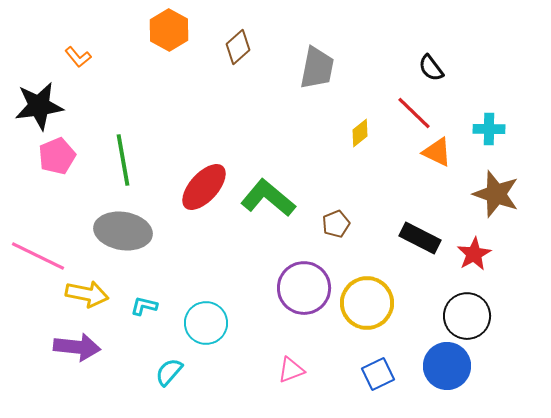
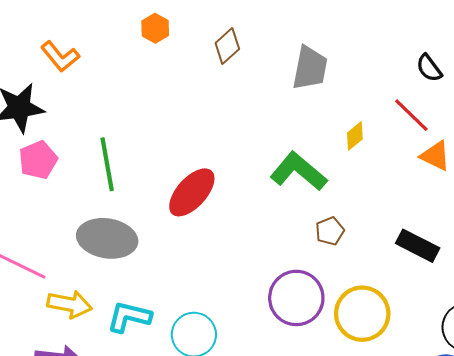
orange hexagon: (169, 30) -> (155, 28), size x0.7
orange L-shape: (78, 57) -> (60, 56), size x1.4
green L-shape: (268, 198) -> (298, 171), moved
cyan L-shape: (144, 306) -> (129, 317), size x1.6

